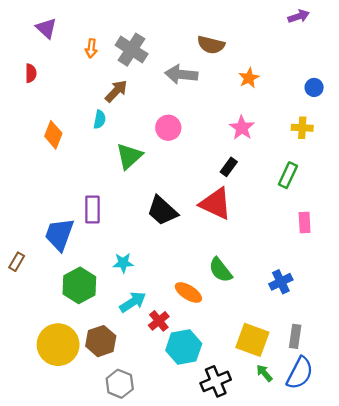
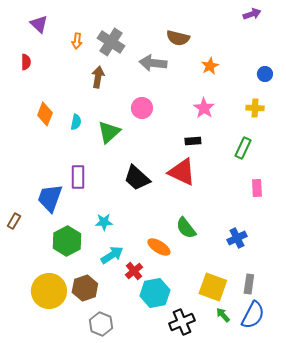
brown arrow: (116, 91) -> (98, 77), turned -35
cyan semicircle: (100, 119) -> (76, 122), moved
black rectangle: (229, 167) -> (193, 141), turned 49

